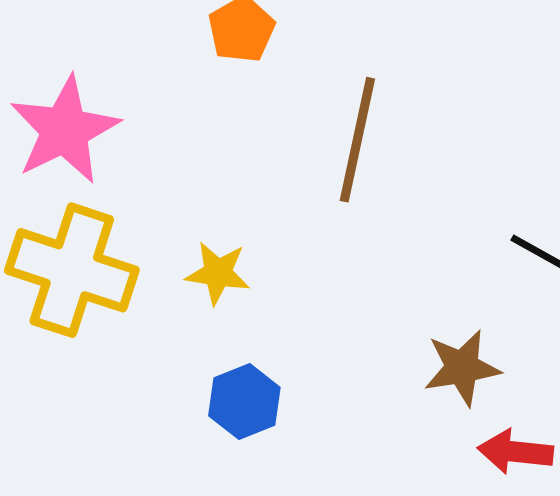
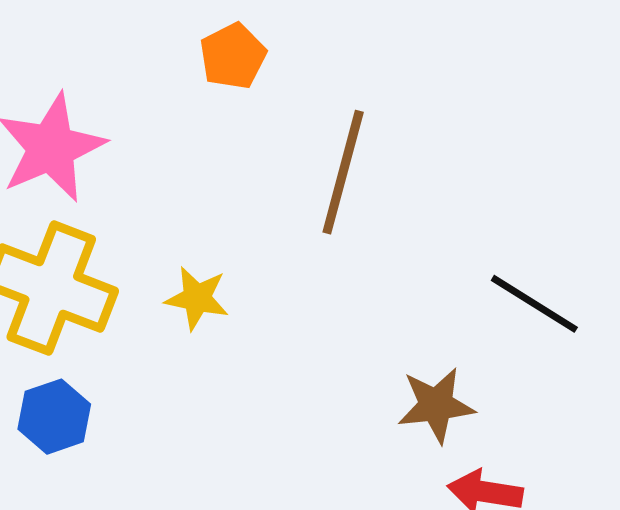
blue hexagon: (244, 402) -> (54, 417), moved

